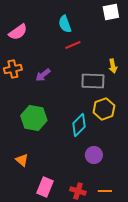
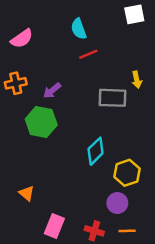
yellow hexagon: (104, 109) -> (127, 173), moved
green hexagon: (34, 118) -> (41, 122), moved
purple circle: (94, 155) -> (117, 203), moved

